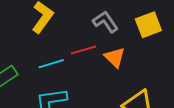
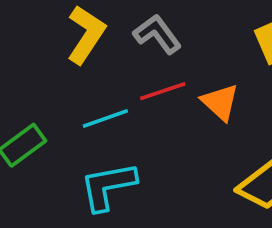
gray L-shape: (105, 22) -> (157, 34), moved

